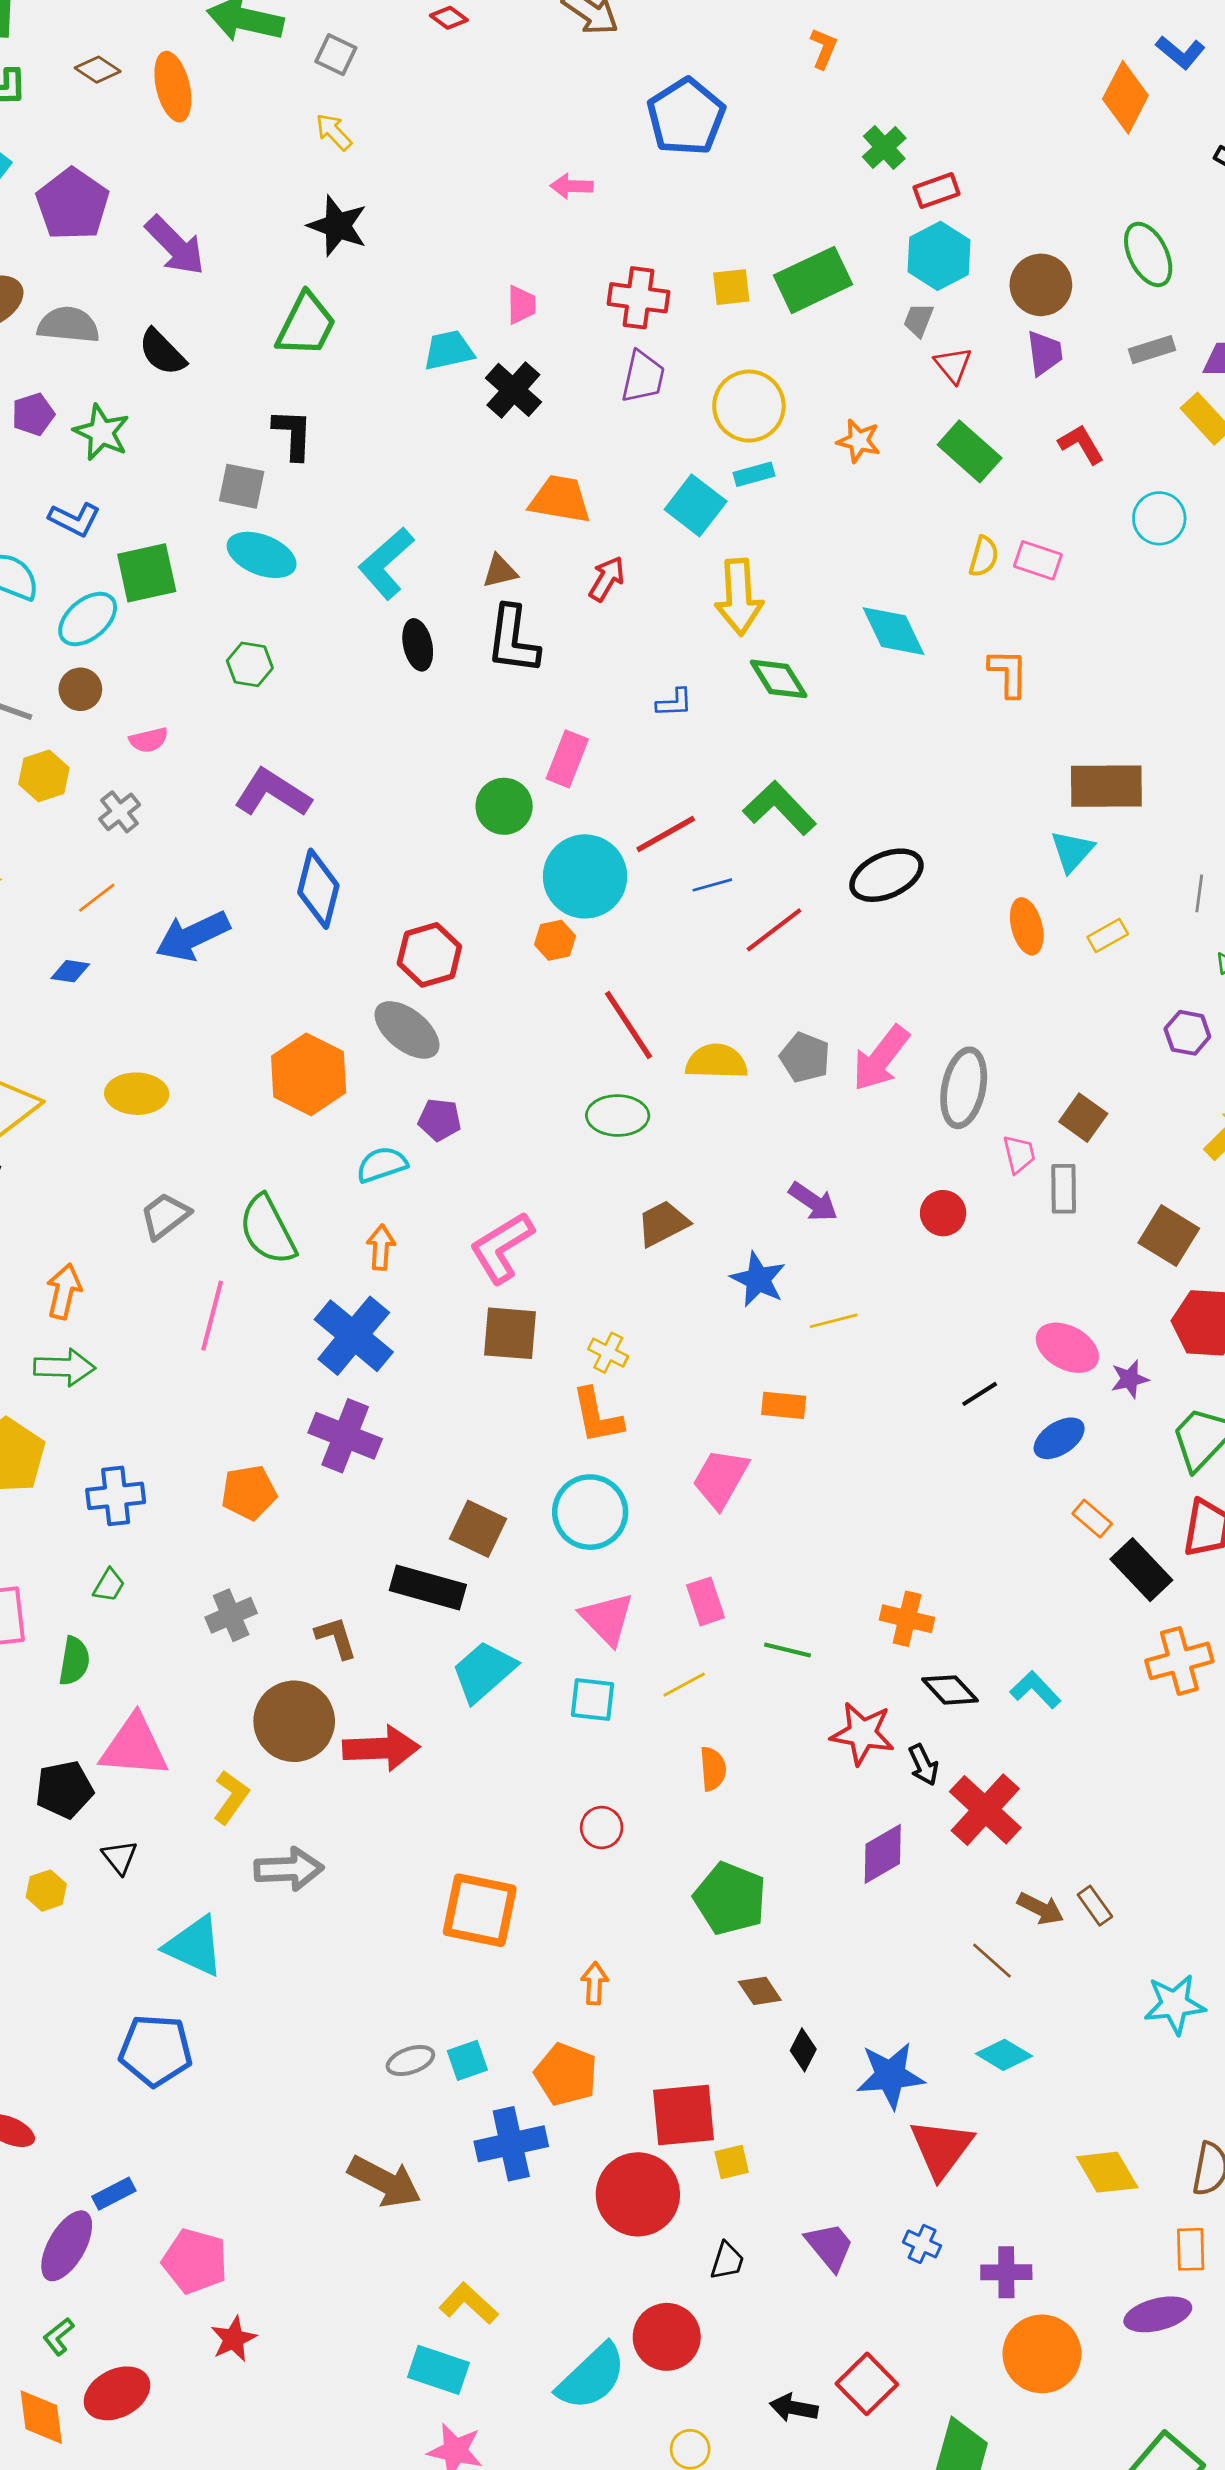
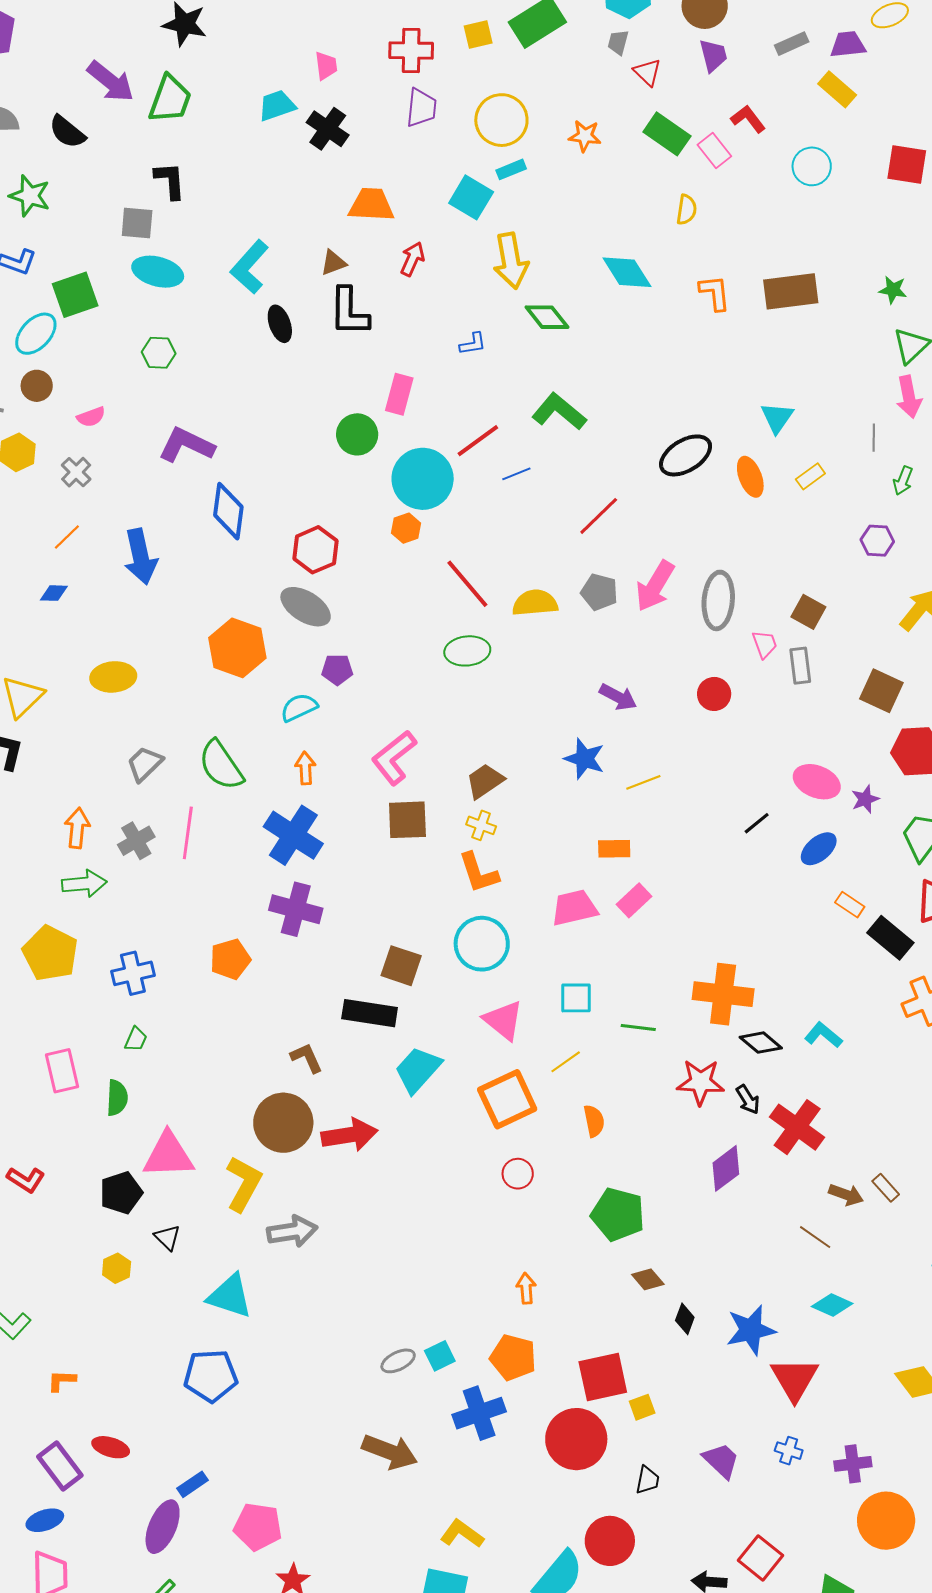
purple arrow: (175, 246) -> (111, 82), moved
pink rectangle: (1038, 560) -> (714, 151), moved, turned 40
brown rectangle: (1106, 786) -> (791, 291), moved
black ellipse: (886, 875) -> (686, 455), moved
red line: (774, 930) -> (599, 516), moved
blue arrow: (193, 936) -> (140, 557), turned -70
brown trapezoid: (663, 1223) -> (485, 781), moved
pink trapezoid: (721, 1479) -> (574, 908), turned 54
pink rectangle: (706, 1601) -> (634, 900), moved, turned 72
gray cross: (231, 1615) -> (136, 841), moved
orange cross: (907, 1619) -> (723, 994), size x1.5
cyan square: (592, 1700) -> (576, 998), moved
yellow L-shape: (231, 1797) -> (244, 1184), size x1.4
orange square: (480, 1910) -> (507, 1099), moved, turned -30

